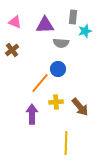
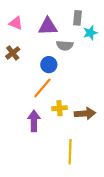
blue circle: (58, 69) -> (49, 65), moved
brown arrow: (80, 107) -> (85, 113), turned -54

